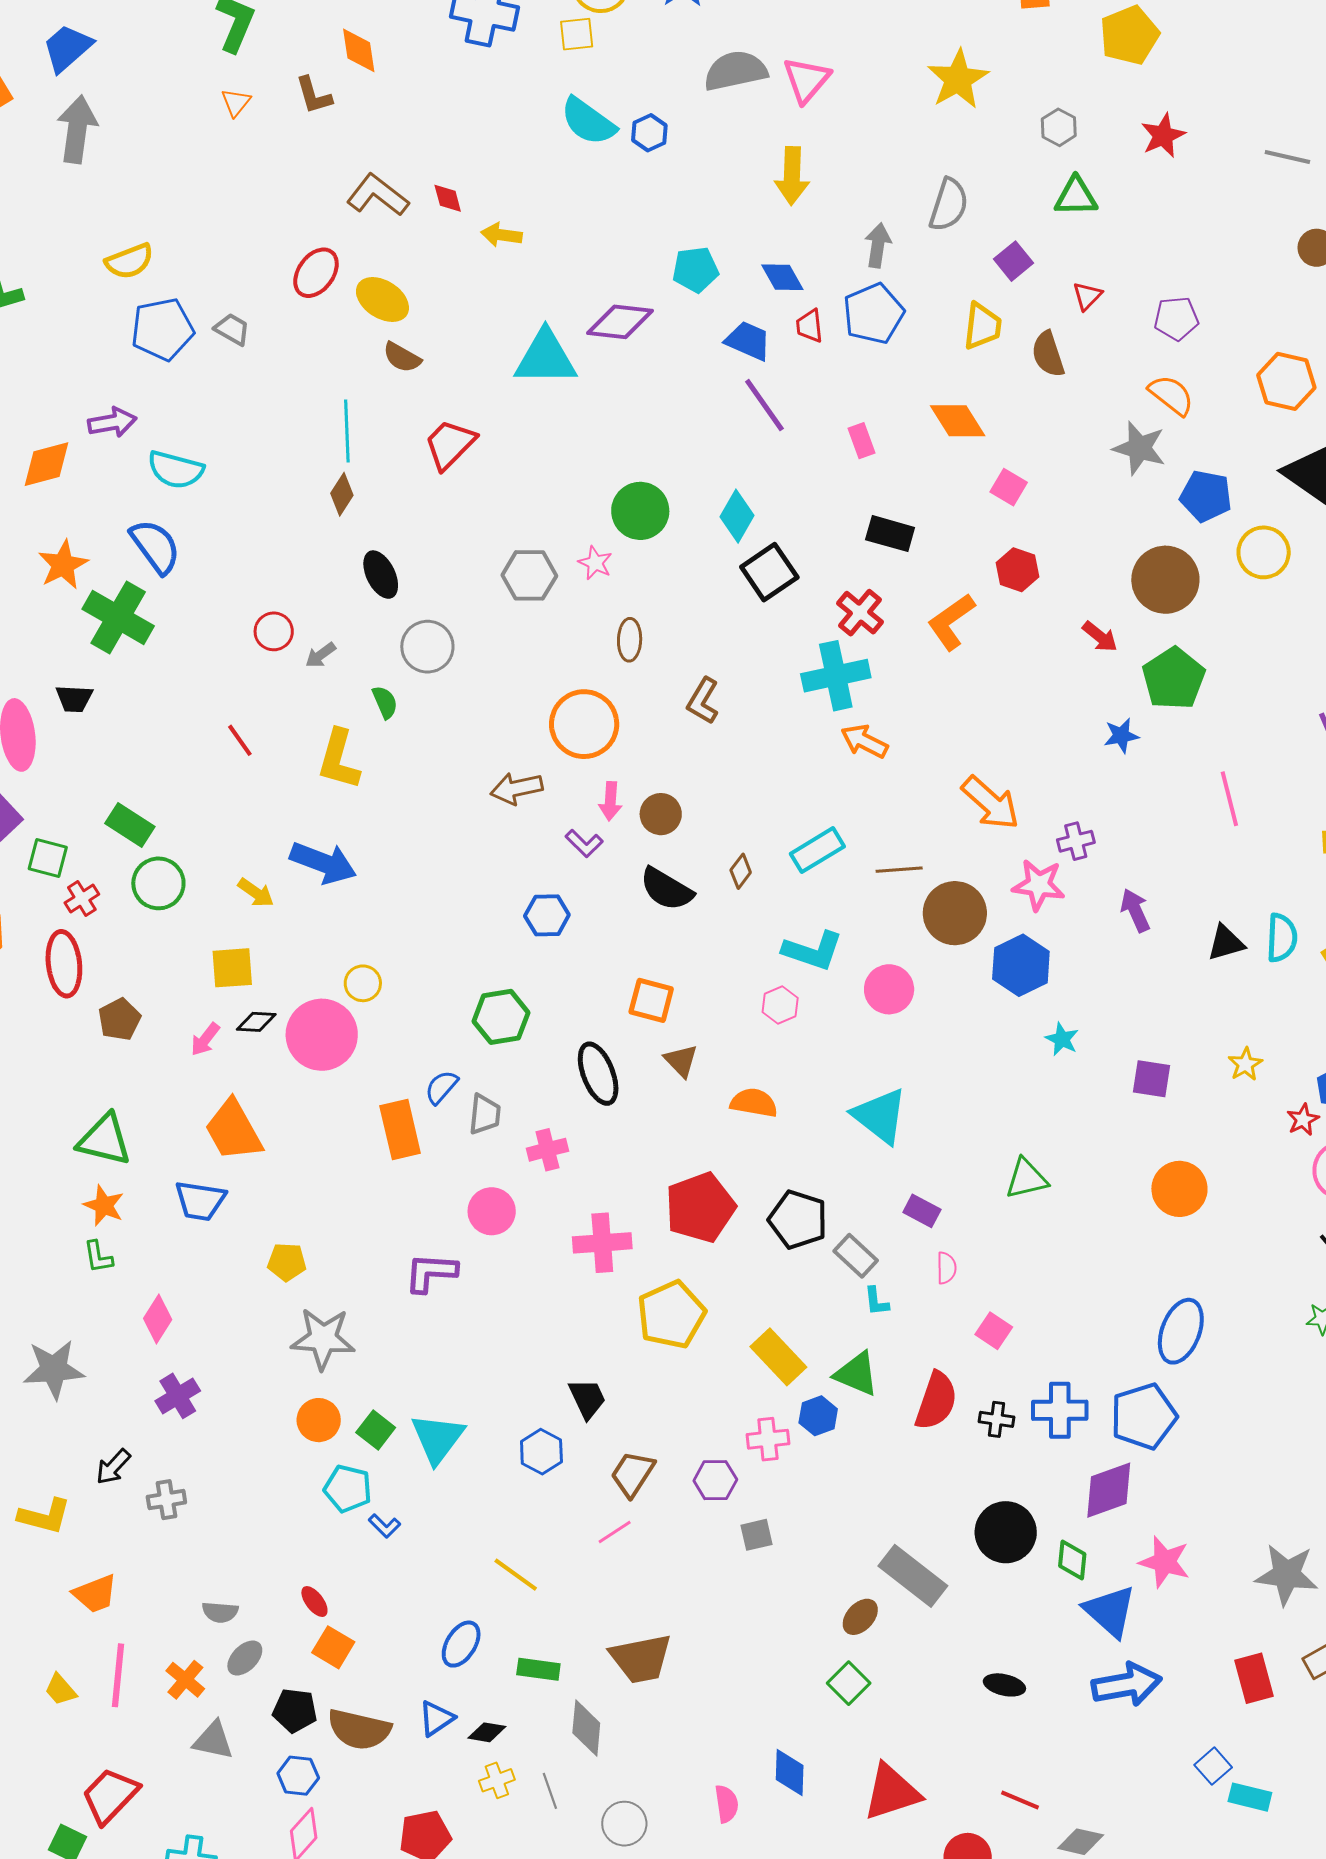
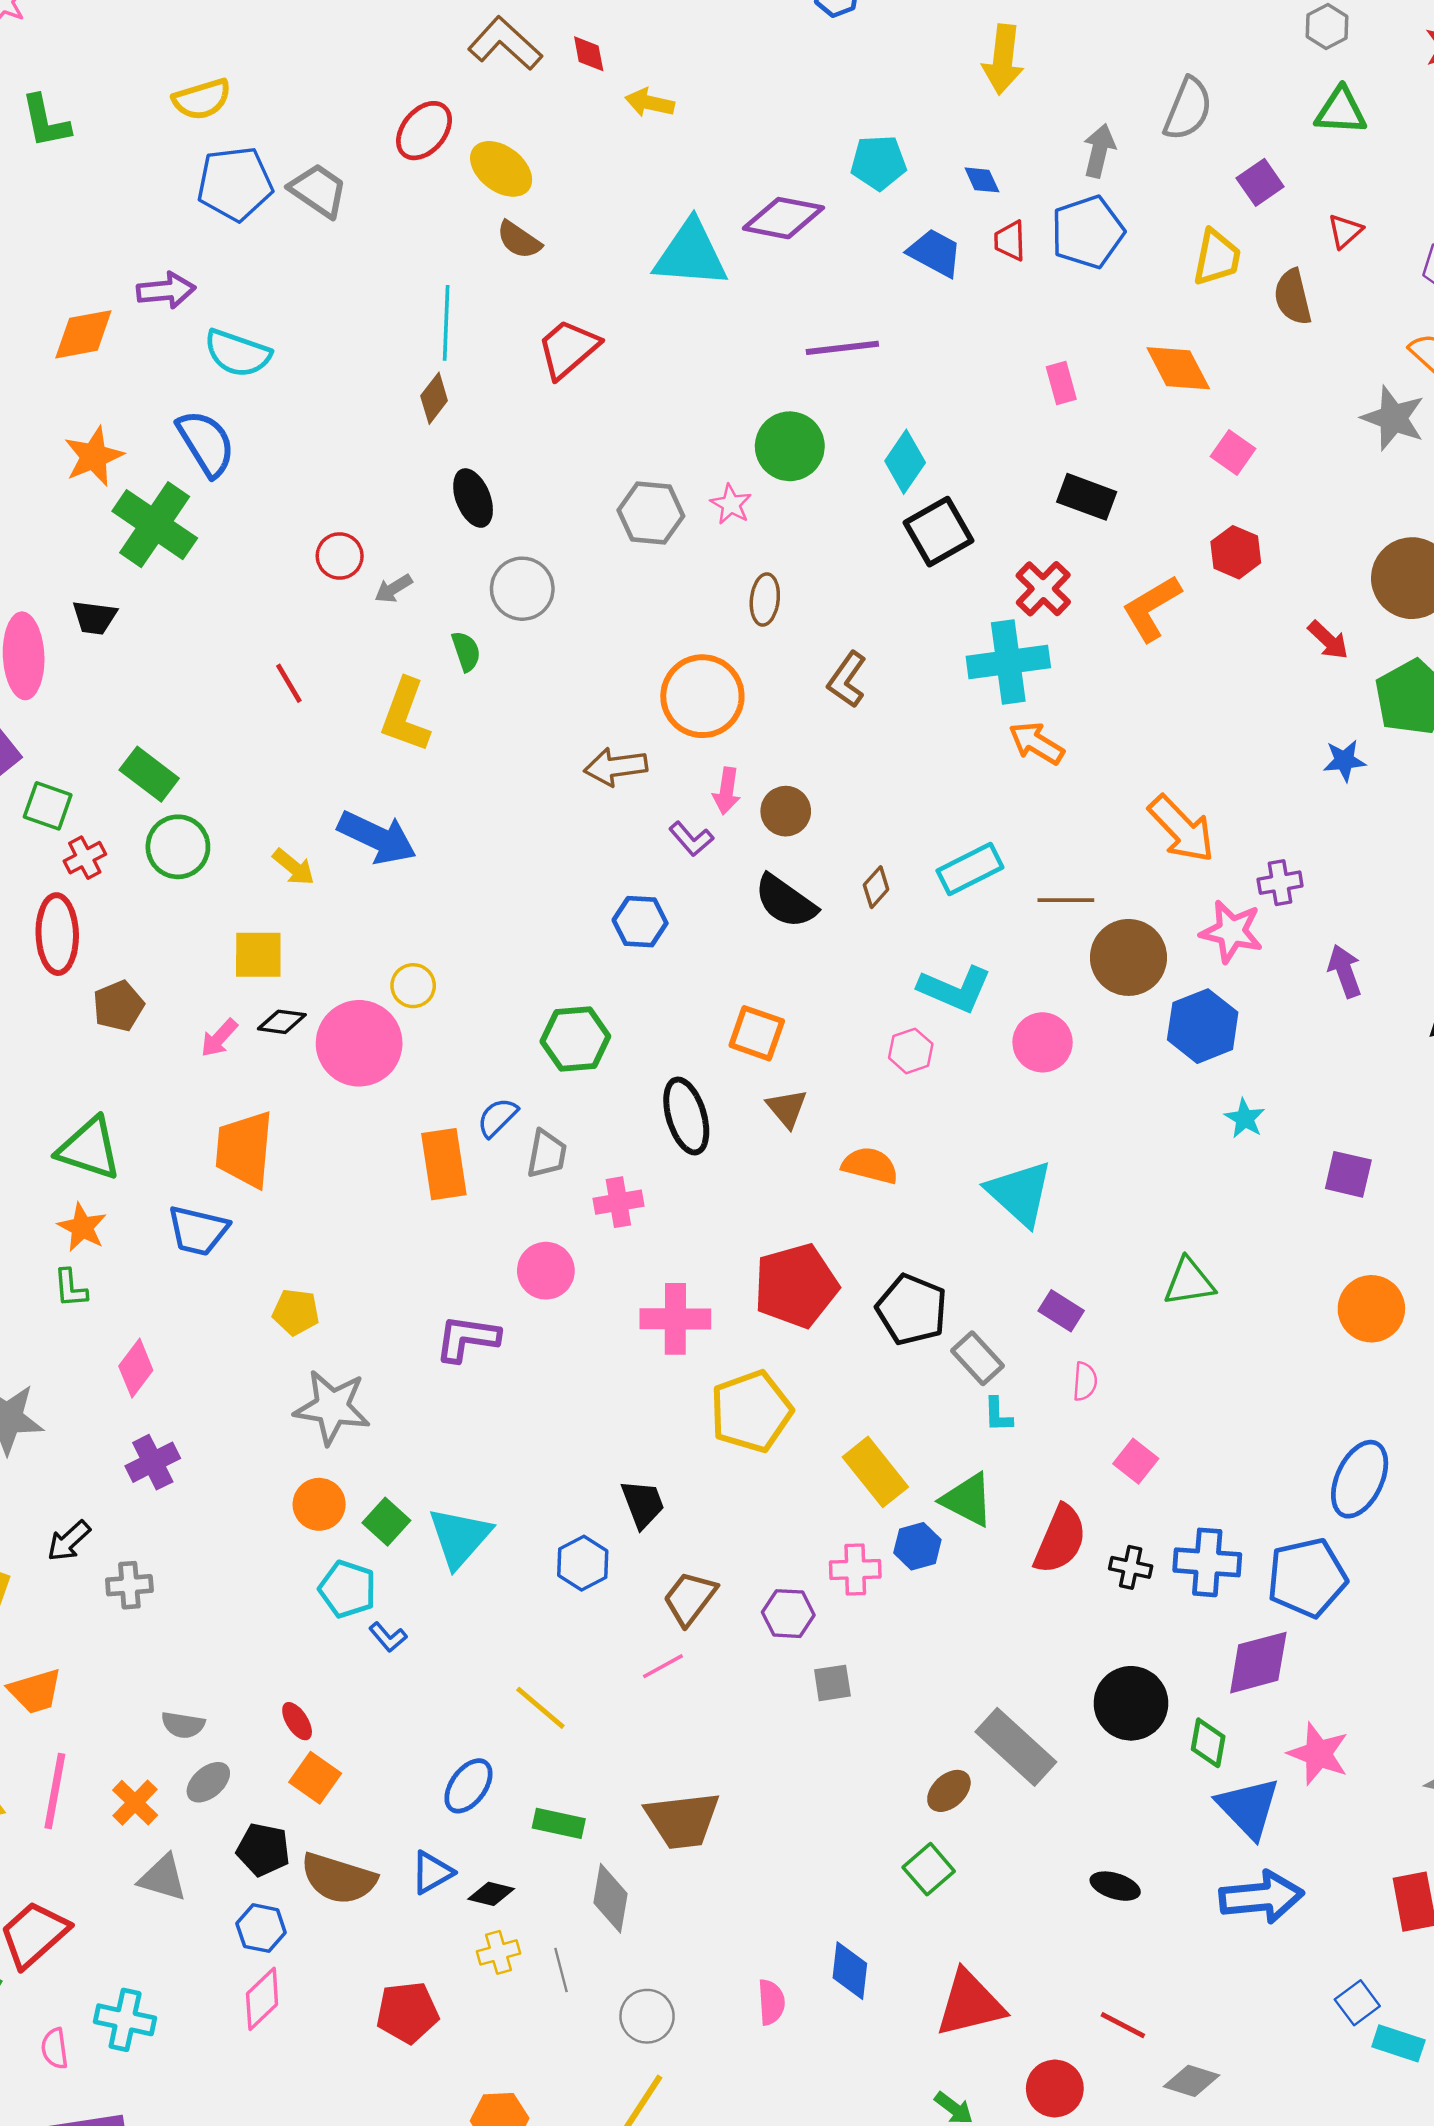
blue diamond: (782, 277) -> (982, 180), size x0.7
gray trapezoid: (232, 329) -> (318, 190), size x1.4
purple line: (764, 405) -> (842, 348), moved, turned -66
orange trapezoid: (233, 1130) -> (244, 1149), turned 30

